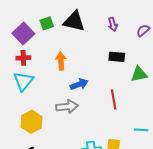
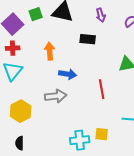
black rectangle: (117, 57) -> (88, 39), moved
blue arrow: (79, 84) -> (68, 74), turned 30

